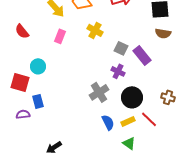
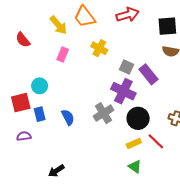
red semicircle: (22, 31) -> (23, 40), moved
purple cross: (118, 71) -> (123, 91), size x1.6
red square: (20, 82) -> (21, 103), turned -30
blue rectangle: (38, 101) -> (40, 114), moved
blue semicircle: (108, 122) -> (68, 117), moved

